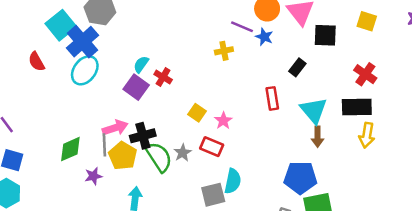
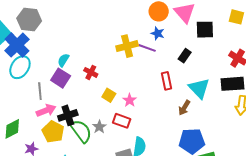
purple line: (242, 27) -> (147, 48), moved
yellow cross: (224, 51) -> (127, 46), size x1.5
red cross: (163, 77) -> (91, 72), moved
brown arrow: (318, 137) -> (184, 108), moved, turned 35
gray line: (104, 145) -> (40, 91), moved

